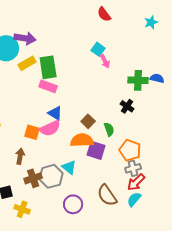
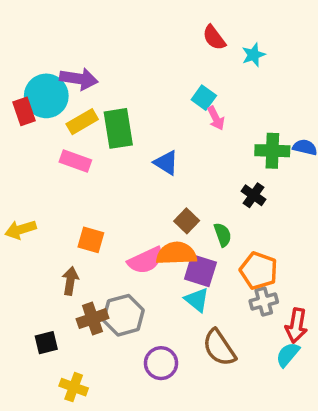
cyan star: (151, 22) -> (253, 55), moved
pink rectangle: (48, 86) -> (75, 161), moved
blue triangle: (55, 113) -> (166, 163), moved
pink semicircle: (50, 128) -> (146, 260), moved
cyan triangle: (69, 167) -> (197, 300), moved
red arrow: (136, 182) -> (296, 325), moved, turned -36
cyan semicircle: (134, 199) -> (288, 355), moved
yellow cross: (22, 209) -> (74, 387), moved

